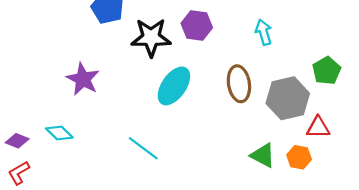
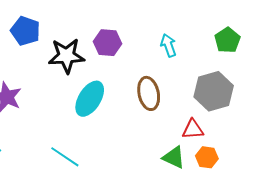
green pentagon: (327, 71) -> (227, 40), moved
gray hexagon: (288, 98) -> (214, 91), moved
red triangle: (318, 127) -> (193, 129), moved

